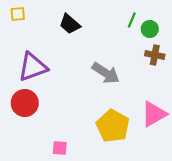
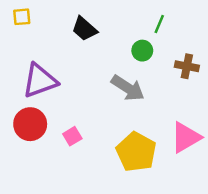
green circle: (150, 29) -> (142, 51), moved
pink square: (60, 148) -> (72, 136), moved, turned -35

